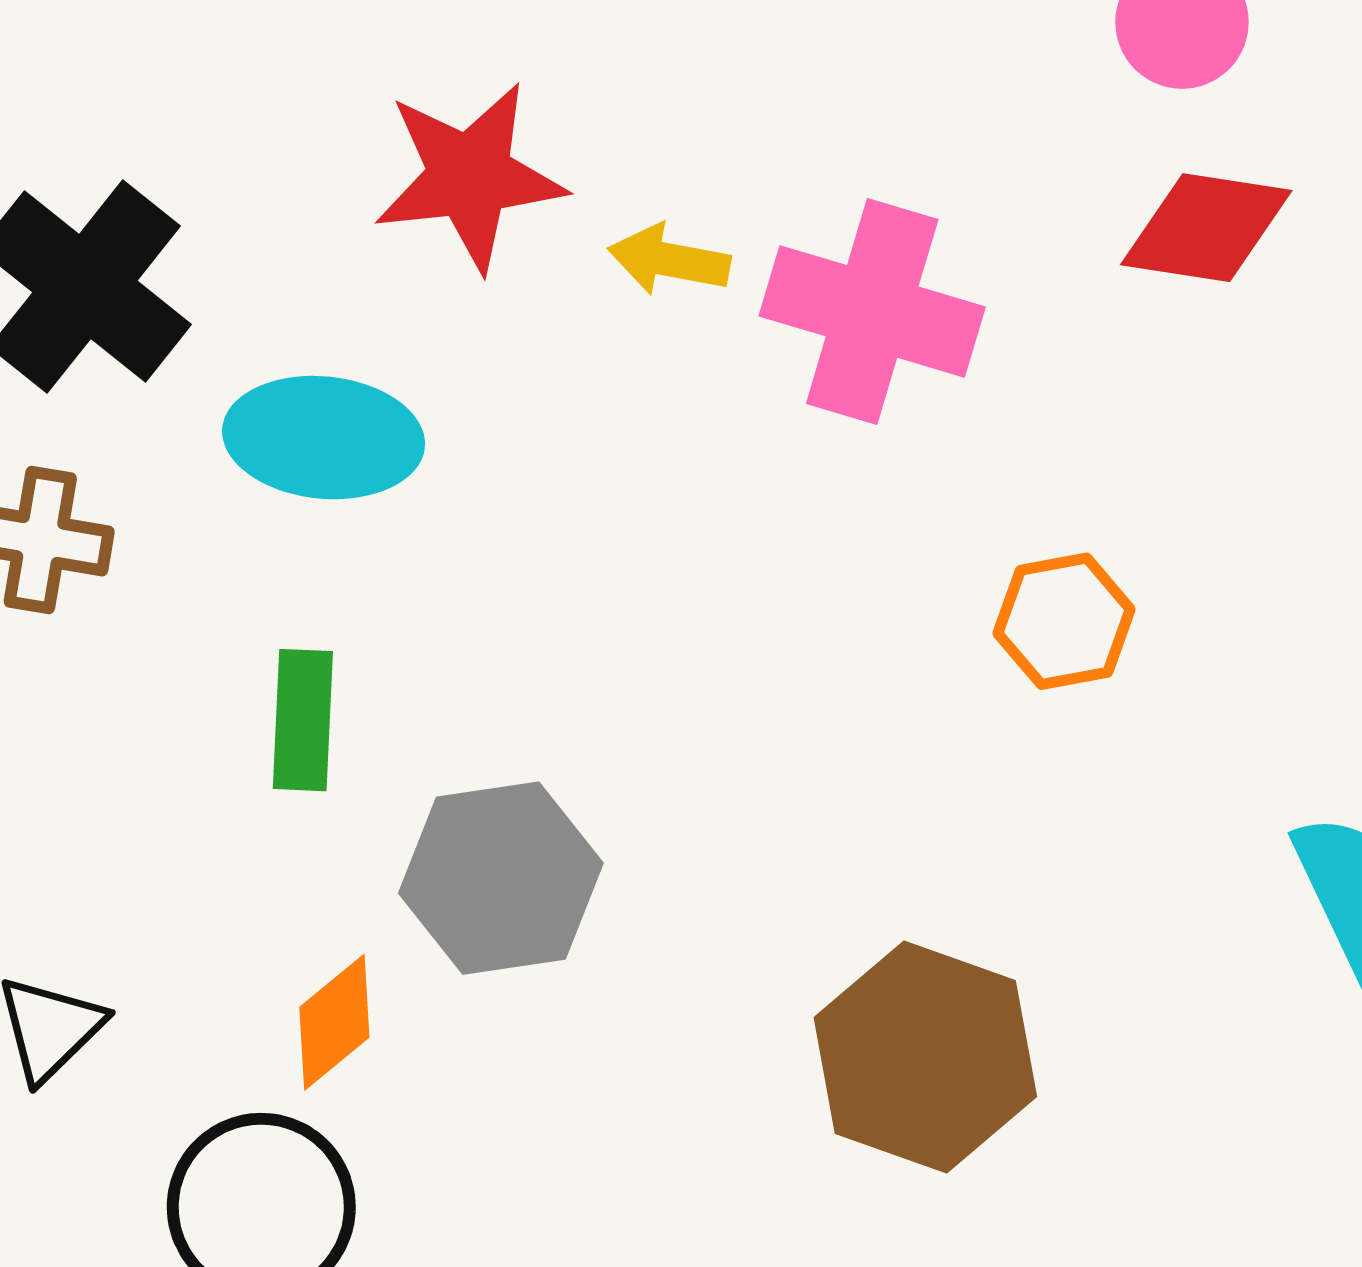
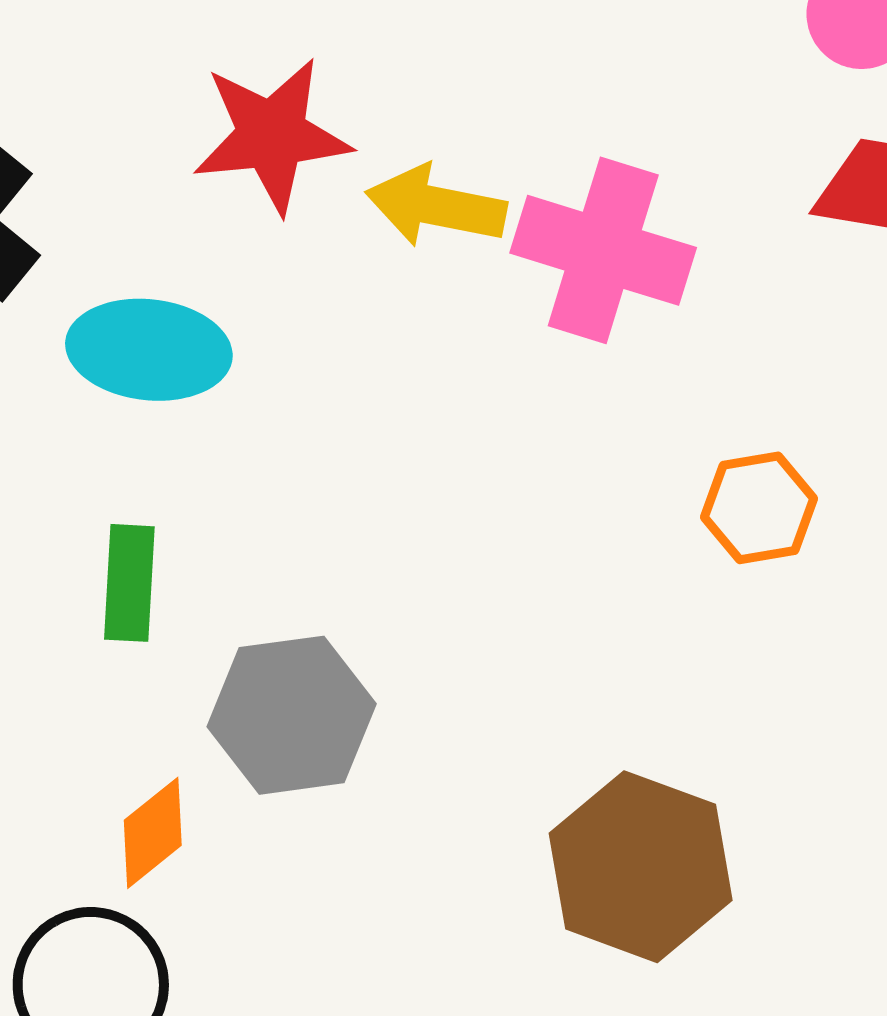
yellow arrow: (669, 260) -> (436, 206), size x1.4

